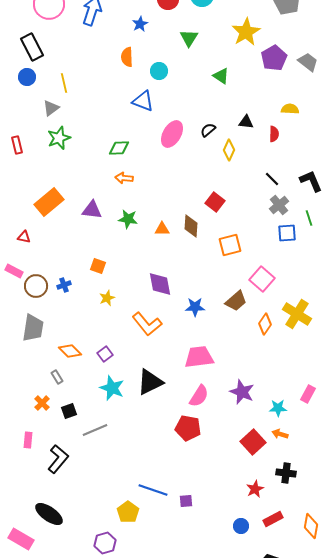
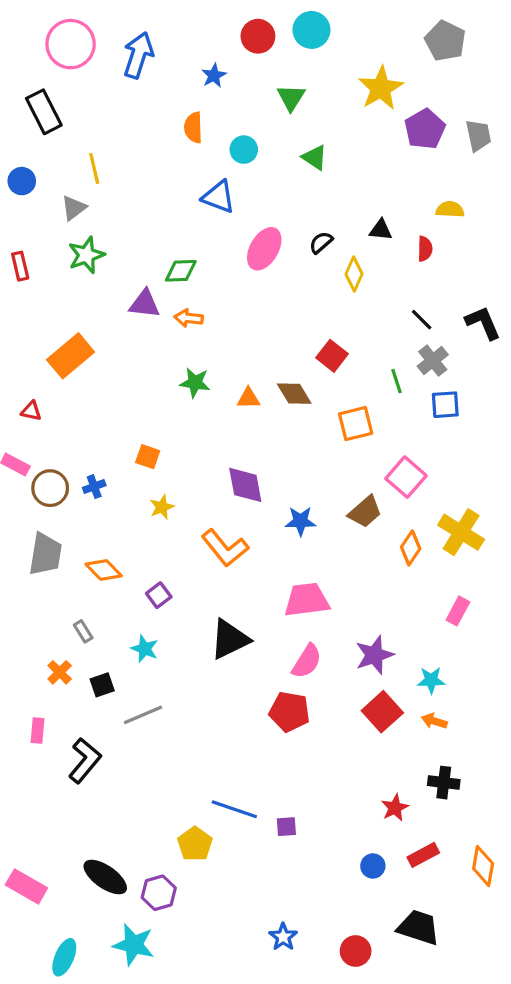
gray trapezoid: (308, 62) -> (478, 135), turned 40
green triangle: (221, 76) -> (315, 157), moved
blue circle: (27, 77) -> (22, 181), moved
purple triangle: (92, 210) -> (145, 304), moved
green line: (309, 218) -> (396, 381), moved
brown diamond: (191, 226) -> (294, 394), turned -35
orange diamond: (70, 351) -> (104, 570), moved
cyan star: (112, 388) -> (145, 649), moved, size x0.7
purple star: (242, 392) -> (374, 655), turned 30
pink rectangle: (308, 394) -> (458, 611), moved
red square: (253, 442) -> (382, 712), moved
black ellipse: (49, 514) -> (105, 877), moved

